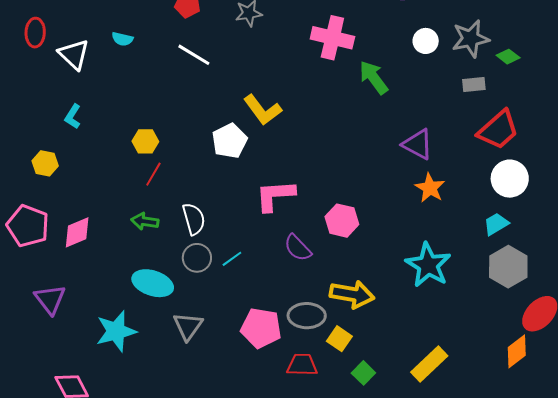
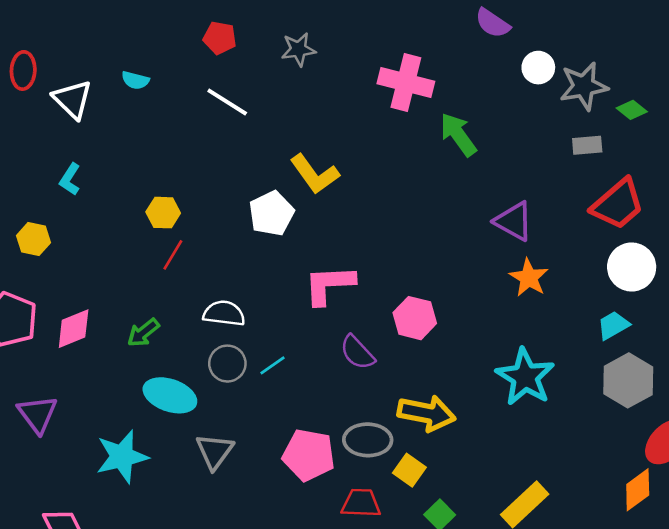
white circle: (426, 41) -> (538, 68), moved
white semicircle: (194, 219) -> (224, 313), turned -68
green arrow: (145, 221) -> (143, 333), moved, turned -48

